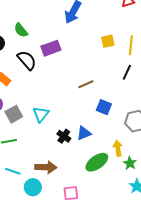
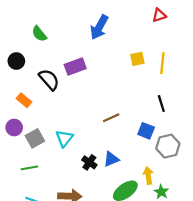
green semicircle: (21, 30) -> (39, 34), moved
black line: (127, 72) -> (161, 104), moved, turned -42
brown line: (86, 84) -> (111, 118), moved
blue square: (104, 107) -> (146, 131), moved

